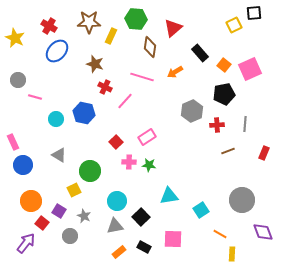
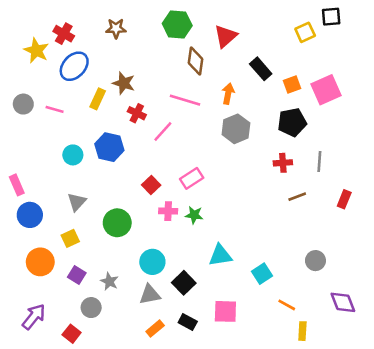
brown star: (89, 22) -> (116, 28), size x0.7
yellow rectangle: (111, 36) -> (98, 99), moved
yellow star: (15, 38) -> (36, 51), moved
orange square: (224, 65) -> (292, 84), turned 32
orange arrow: (175, 72) -> (228, 94), turned 133
pink line: (35, 97) -> (55, 109), moved
gray hexagon: (192, 111) -> (236, 129), moved
gray triangle: (59, 155) -> (77, 202), turned 42
yellow square: (74, 190) -> (70, 238), moved
gray circle: (242, 200) -> (315, 261), size x0.6
red square: (42, 223) -> (72, 334), moved

